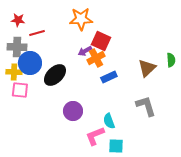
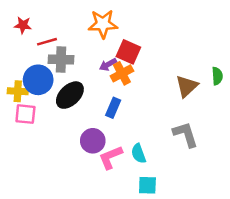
gray cross: (17, 47) -> (61, 59), moved
blue rectangle: (109, 77) -> (113, 108), moved, turned -42
pink L-shape: (95, 136) -> (111, 157), moved

